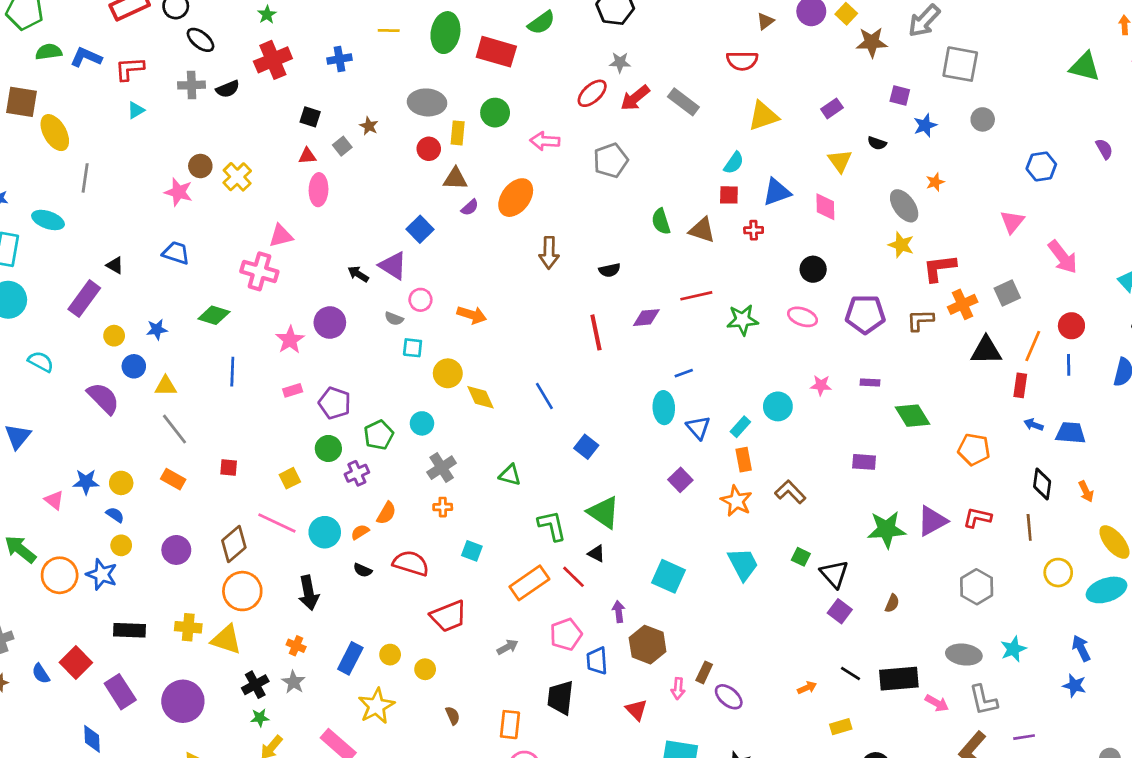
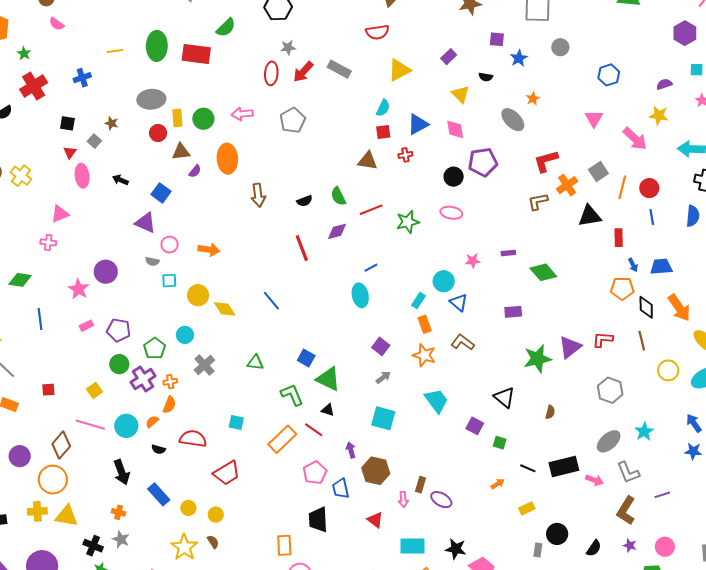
red ellipse: (592, 93) -> (271, 73), turned -35
green circle: (495, 113) -> (203, 119), moved
purple semicircle: (1104, 149) -> (664, 84), moved, turned -70
red triangle: (307, 156) -> (70, 152), turned -40
orange ellipse: (516, 198) -> (227, 159), turned -32
green semicircle: (661, 221) -> (338, 196), moved
yellow star: (901, 245) -> (659, 116), moved
pink cross: (259, 271) -> (48, 242), size x0.6
black arrow: (358, 274) -> (120, 180), moved
purple pentagon: (865, 314) -> (483, 162), moved
orange line: (1033, 346) -> (622, 187), moved
blue arrow: (1034, 425) -> (633, 265), turned -128
blue triangle: (698, 428) -> (459, 302), moved
blue square: (586, 447) -> (306, 358), moved
orange pentagon: (974, 449) -> (622, 288), moved
purple cross: (357, 473) -> (143, 379), size x1.4
orange arrow: (1086, 491) -> (679, 308), size x1.8
orange cross: (443, 507) -> (170, 382), moved
green square: (801, 557) -> (500, 443), moved
orange circle: (242, 591) -> (53, 480), moved
purple square: (840, 611) -> (475, 426), moved
gray arrow: (508, 647) -> (383, 377), moved
gray ellipse: (964, 655) -> (609, 441), turned -40
blue rectangle: (350, 658) -> (159, 494), moved, turned -60
black cross: (255, 685) -> (93, 546), turned -30
brown semicircle: (453, 716) -> (213, 542), moved

